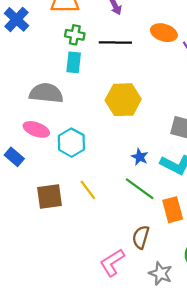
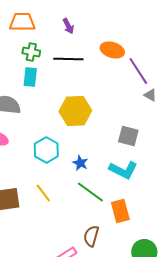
cyan hexagon: (71, 143) -> (46, 150), moved
blue star: (140, 157) -> (80, 163), moved

